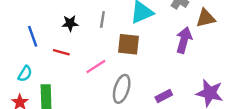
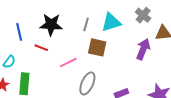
gray line: (102, 19) -> (86, 24), moved
black star: (70, 23) -> (51, 25), size x1.6

